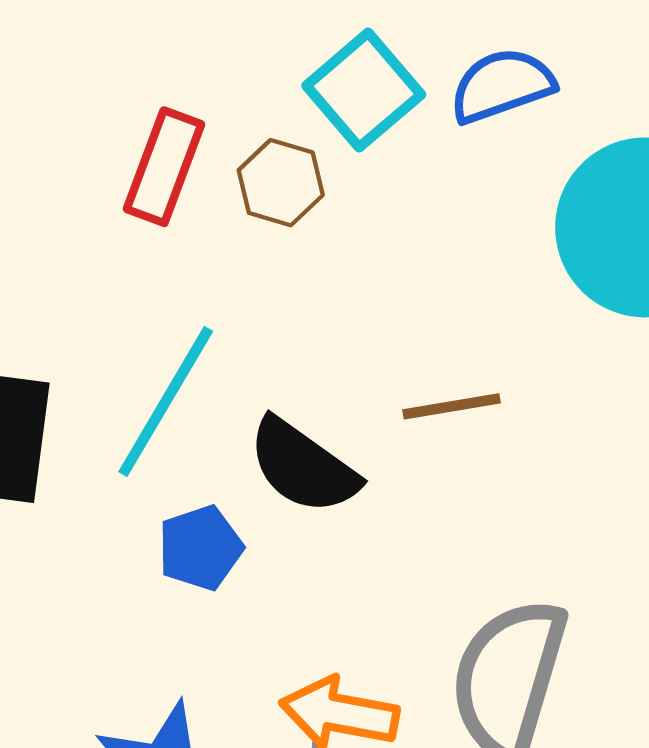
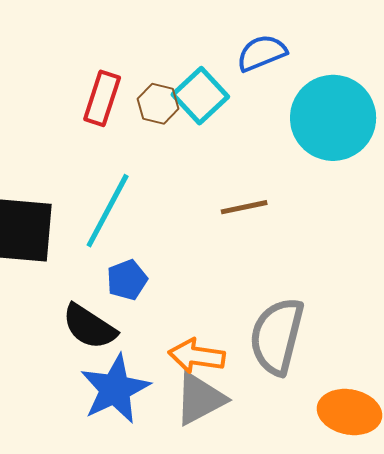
cyan square: (364, 90) -> (200, 96), moved
black semicircle: (303, 466) -> (89, 327), moved

